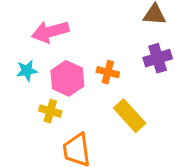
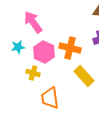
pink arrow: (50, 32) -> (33, 22), turned 70
orange cross: (108, 72) -> (70, 48), size x1.5

